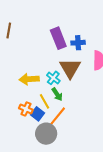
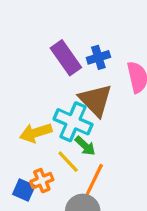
cyan cross: (53, 78) -> (73, 122), size x1.6
orange cross: (26, 109) -> (42, 181), turned -32
blue square: (38, 114) -> (24, 190), moved

